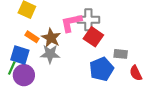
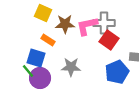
brown star: (51, 38) -> (65, 24), moved, turned -30
gray star: (50, 54) -> (71, 67), moved
green line: (12, 68) -> (28, 71), turned -64

